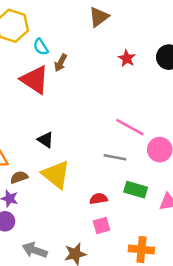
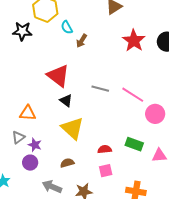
red star: (127, 58) -> (134, 41), size x1.6
red triangle: (35, 80) -> (58, 76), moved
gray line: (115, 157) -> (100, 89), moved
brown semicircle: (19, 177) -> (67, 163), moved

